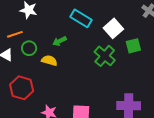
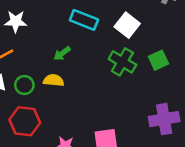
green square: (133, 46) -> (158, 60), moved
green circle: (29, 48) -> (24, 85), moved

